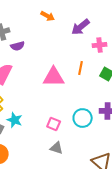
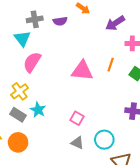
purple semicircle: (18, 46) -> (60, 21), moved
cyan circle: (83, 118) -> (104, 140), moved

